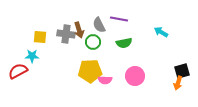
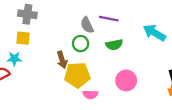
brown arrow: (79, 30) -> (62, 60), moved
cyan arrow: (161, 32) -> (154, 33), size x1.5
gray cross: (66, 34) -> (27, 14), moved
pink semicircle: (105, 80) -> (90, 95), moved

